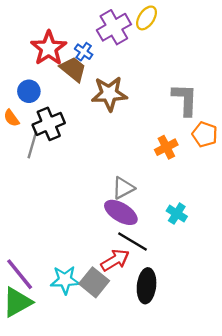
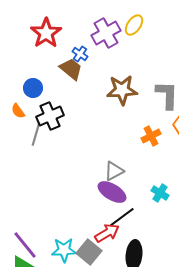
red star: (49, 48) -> (46, 33), moved
brown star: (109, 94) -> (122, 90), moved
black line: (133, 242) -> (122, 217), turned -68

